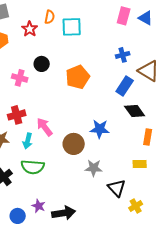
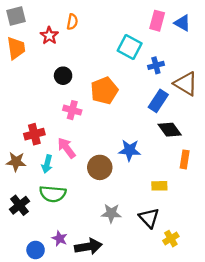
cyan square: (72, 27) -> (130, 47), moved, turned 30
pink cross: (20, 78) -> (72, 110), moved
yellow rectangle: (140, 164) -> (159, 186), moved
gray star: (94, 168) -> (111, 213), moved

